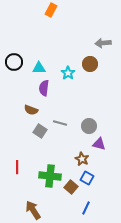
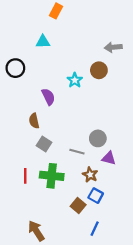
cyan triangle: (39, 68) -> (43, 42), moved
purple semicircle: (44, 88) -> (48, 97), turned 147
brown semicircle: (31, 110) -> (34, 121), turned 56
gray line: (60, 123) -> (77, 152), moved
red line: (17, 167) -> (25, 176), moved
green cross: (50, 176) -> (52, 176), moved

